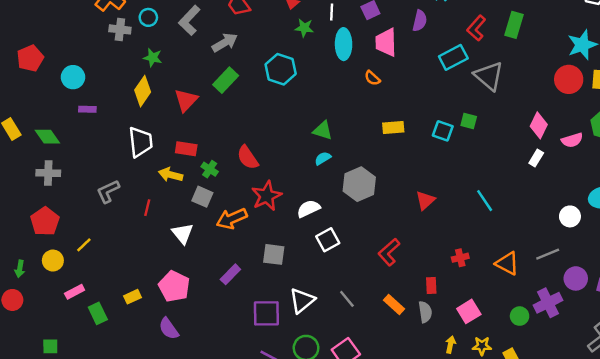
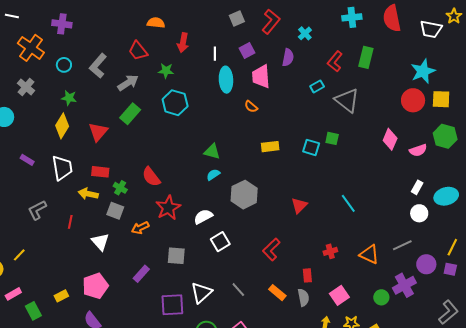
green star: (304, 28) -> (166, 71), moved
gray cross: (120, 29) -> (26, 87), moved, turned 36
cyan rectangle: (453, 57) -> (317, 86), size x0.6
purple rectangle: (87, 109) -> (27, 160), moved, turned 32
white rectangle: (536, 158) -> (417, 187), moved
orange arrow: (232, 219) -> (140, 228), size x0.7
pink pentagon: (174, 286) -> (95, 286), turned 30

